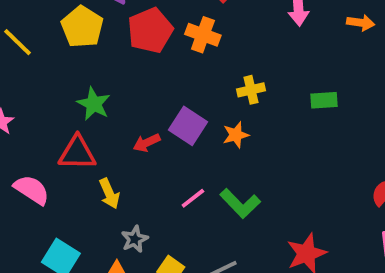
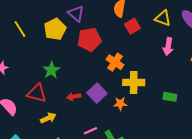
orange cross: (203, 35) -> (115, 62), moved
yellow cross: (251, 90) -> (134, 82), size x1.5
yellow arrow: (109, 194) -> (48, 118), turned -105

